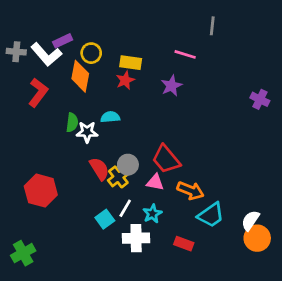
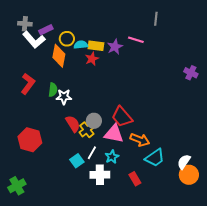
gray cross: (16, 52) -> (25, 24), moved
purple star: (171, 86) -> (115, 47), moved
red L-shape: (38, 93) -> (28, 84), moved
cyan semicircle: (110, 117) -> (81, 45), moved
pink triangle: (155, 182) -> (114, 134), size x1.5
red rectangle: (184, 244) -> (135, 179), turned 40

